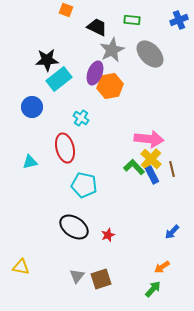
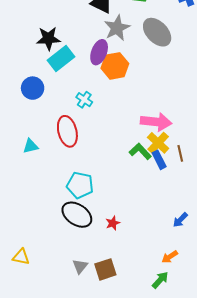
cyan pentagon: (84, 185) -> (80, 185), moved

